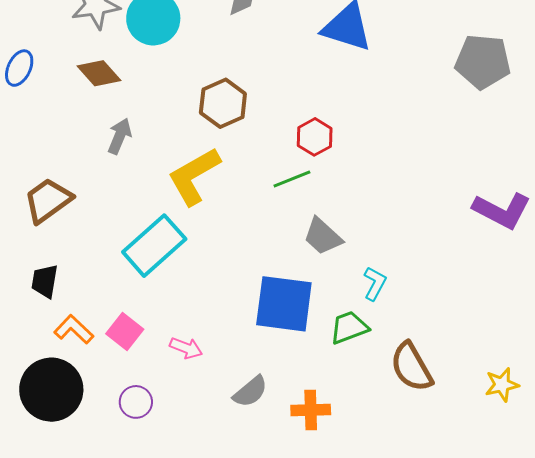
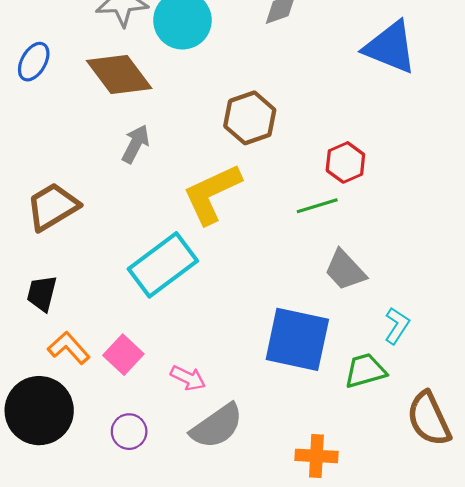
brown diamond: (99, 73) -> (119, 74), size x1.4
gray semicircle: (250, 392) -> (217, 426), moved, size x1.4

